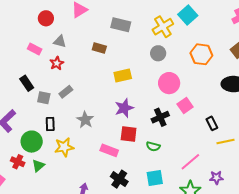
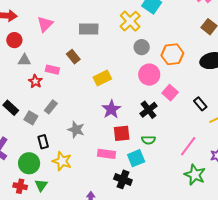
gray triangle: (60, 41) -> (24, 60), moved
brown rectangle: (99, 48) -> (73, 57), turned 48
pink rectangle: (35, 49) -> (52, 70), moved
gray circle: (158, 53) -> (142, 47), moved
orange hexagon: (201, 54) -> (172, 54), moved
gray square: (44, 98) -> (31, 118), turned 32
yellow star: (64, 147) -> (62, 161), turned -30
cyan square: (155, 178) -> (136, 158), moved

